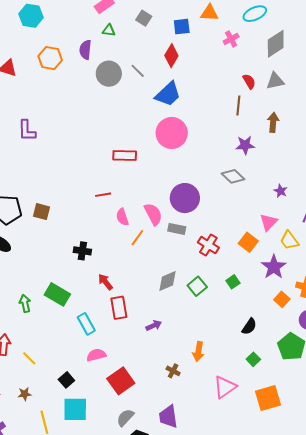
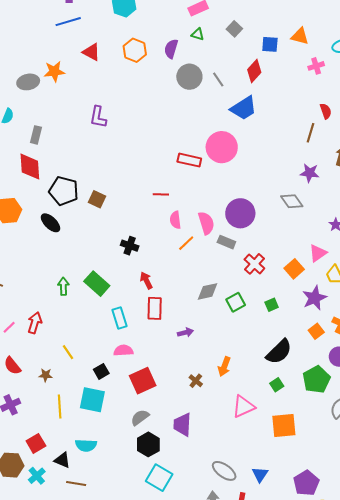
pink circle: (172, 133) -> (222, 147), moved
black semicircle: (249, 327) -> (279, 352), size x1.6
yellow line: (29, 358) -> (68, 352), moved
black square: (66, 380) -> (101, 371), moved

